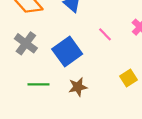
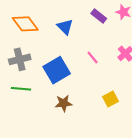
gray cross: (26, 43) -> (20, 59), turned 35
green line: (39, 84) -> (21, 89), moved

